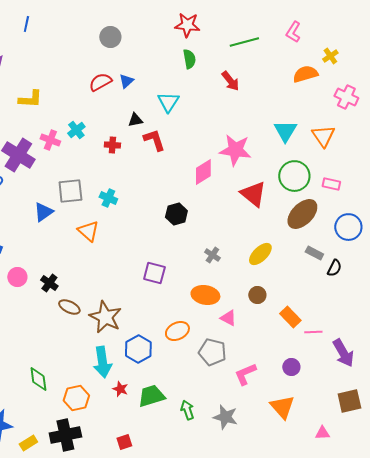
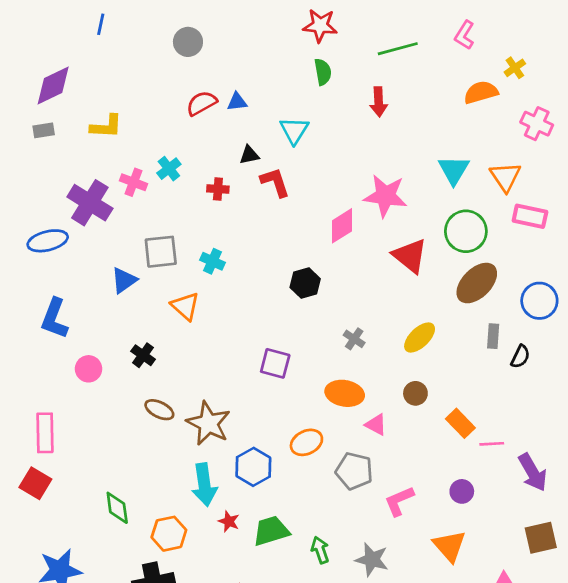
gray circle: (110, 37) -> (188, 42), moved
blue triangle: (126, 81) -> (237, 102), turned 35
red arrow: (230, 81) -> (379, 102), turned 35
pink rectangle: (331, 184) -> (530, 216), moved, size x1.4
gray rectangle: (314, 253) -> (493, 336), turned 66
black cross: (49, 283) -> (143, 355), moved

